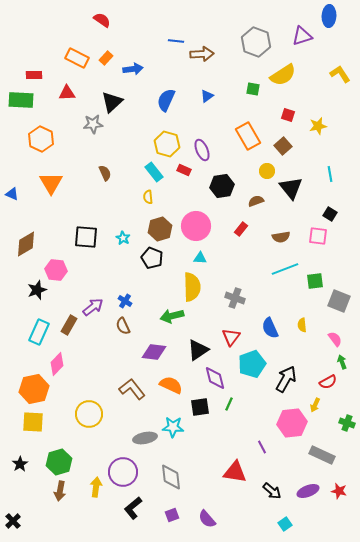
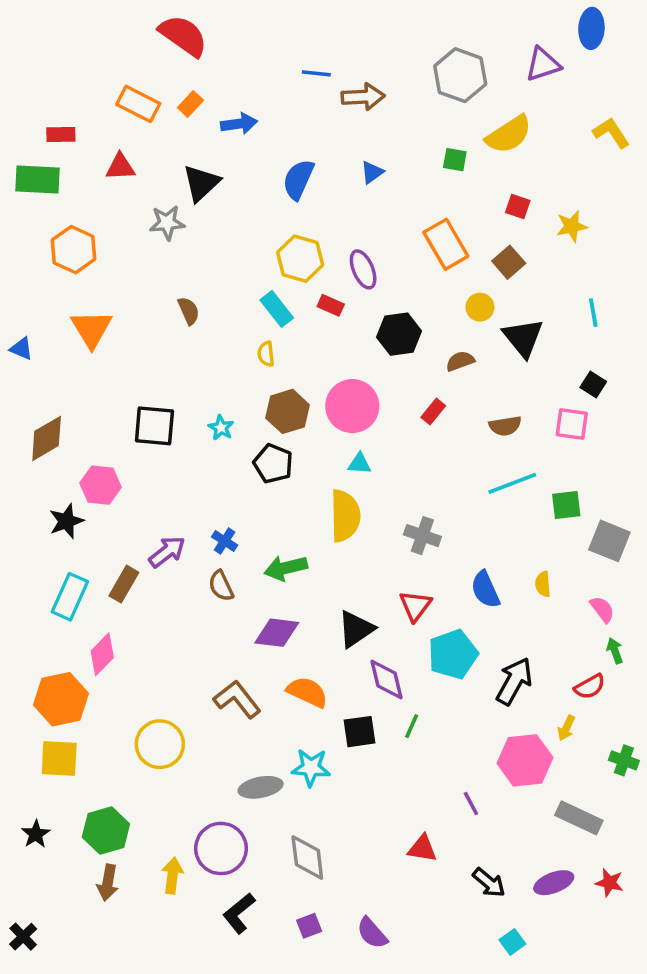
red semicircle: (102, 20) -> (183, 36), size x1.6
green arrow: (172, 316) -> (286, 568), moved
red triangle: (235, 472) -> (422, 848), size x0.7

